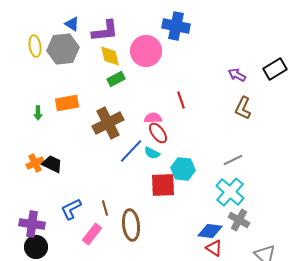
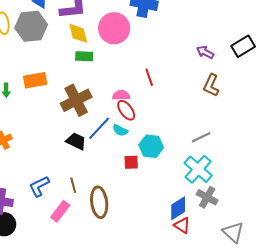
green rectangle: (116, 79) -> (84, 56), turned 30
black trapezoid: (52, 164) -> (76, 141), moved
red square: (163, 185) -> (131, 162), size x0.6
blue diamond: (210, 231) -> (178, 208), turned -40

